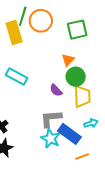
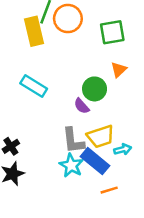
orange triangle: (68, 60) -> (119, 70), moved
green circle: (76, 77) -> (95, 89), moved
yellow trapezoid: (82, 96) -> (101, 136), moved, turned 70
gray L-shape: (51, 118) -> (73, 141), turned -95

